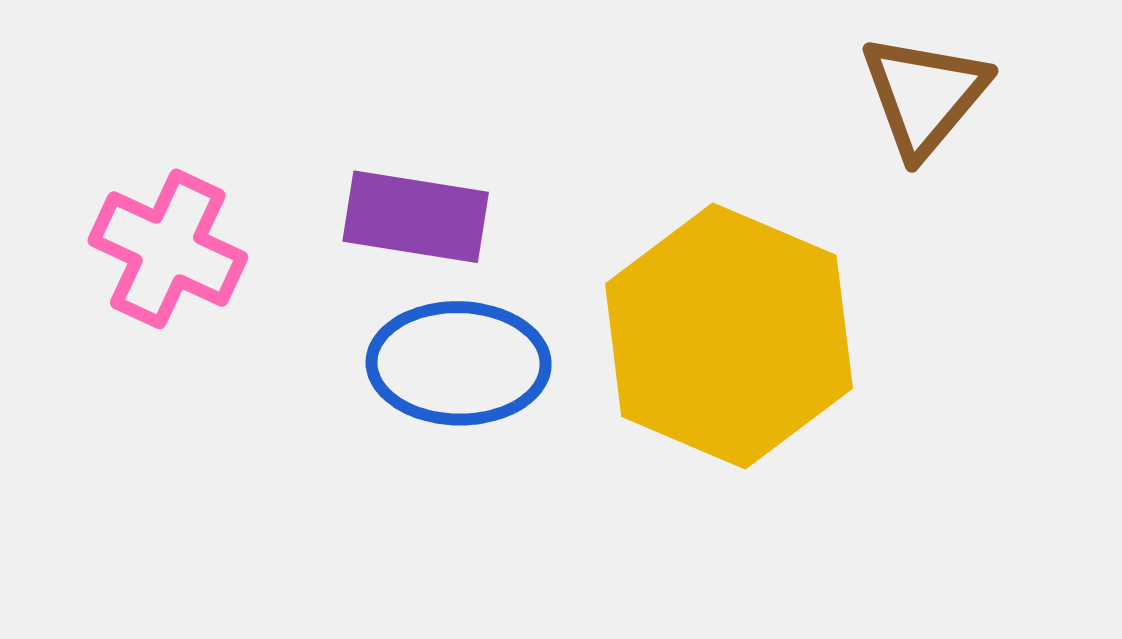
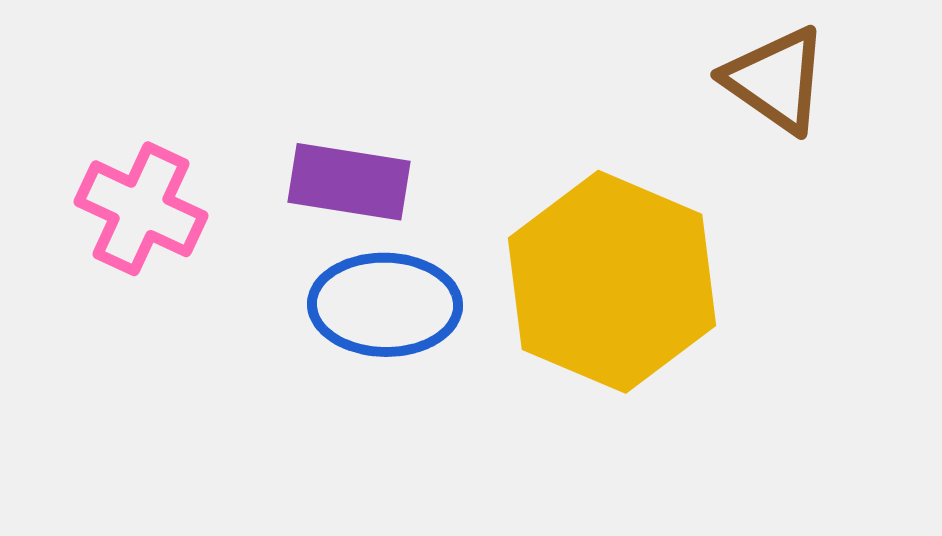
brown triangle: (924, 95) -> (776, 80), turned -35

